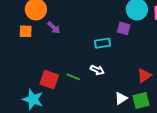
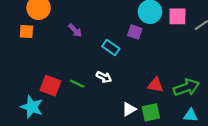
purple arrow: (54, 28) -> (75, 30), moved
cyan rectangle: (103, 43) -> (111, 48), turned 42
red triangle: (144, 76) -> (155, 85), turned 42

